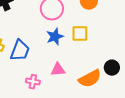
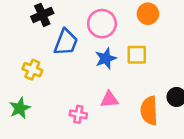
blue trapezoid: (20, 51) -> (66, 42), moved
orange semicircle: (90, 79) -> (149, 111), turned 115

